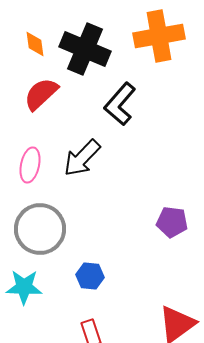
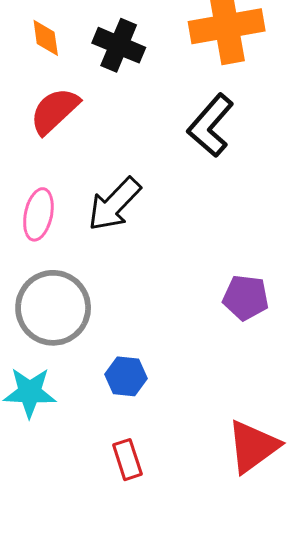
black cross: (85, 49) -> (119, 45), size x0.7
black L-shape: (120, 104) -> (211, 125), moved

